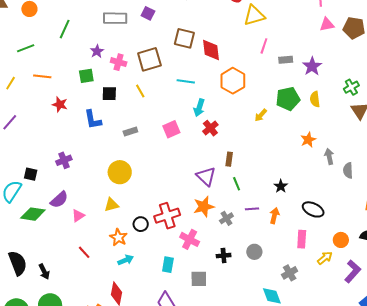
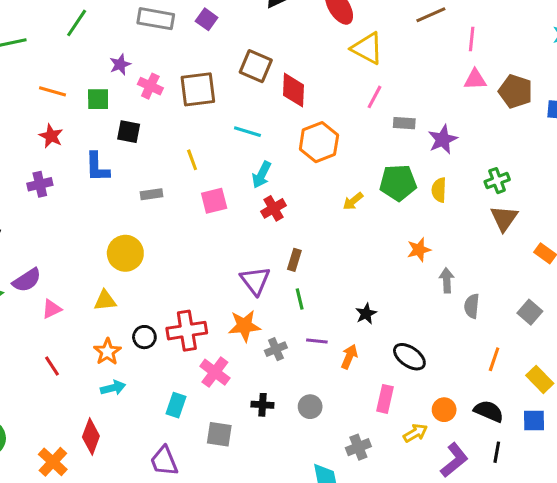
yellow triangle: (254, 15) -> (367, 48), turned 35
orange line: (42, 76) -> (53, 91), moved
yellow line: (140, 91) -> (192, 160), moved
purple cross: (64, 160) -> (40, 184), moved

